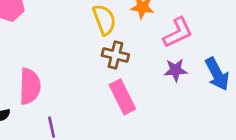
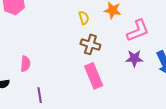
yellow semicircle: (104, 20) -> (84, 18), size x0.6
pink semicircle: (30, 86) -> (25, 64), size x0.6

